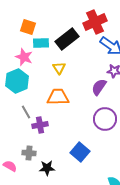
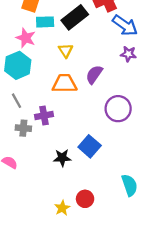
purple semicircle: (99, 87) -> (94, 74), moved
gray line: (26, 112) -> (17, 101), moved
gray cross: (29, 153) -> (23, 128), moved
black star: (47, 168) -> (62, 158), moved

